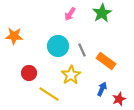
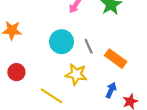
red circle: (29, 73) -> (16, 72), moved
yellow star: (71, 75) -> (76, 74), turned -30

